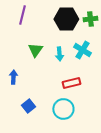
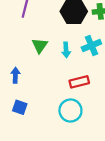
cyan cross: (82, 50) -> (91, 46), turned 36
blue square: (28, 106) -> (20, 107), moved, turned -32

